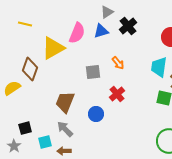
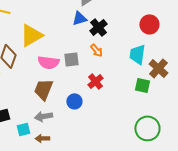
black cross: (128, 26) -> (98, 27), moved
pink semicircle: (77, 33) -> (48, 62), moved, turned 75
gray arrow: (65, 129) -> (43, 116), turned -54

